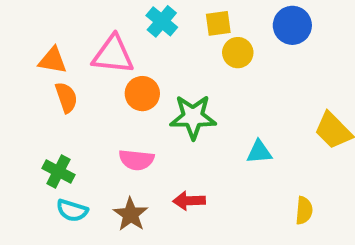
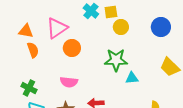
cyan cross: (162, 21) -> (91, 11), moved
blue circle: (292, 25) -> (161, 27), moved
pink triangle: (113, 55) -> (57, 28), turned -40
green star: (193, 117) -> (116, 60), moved

